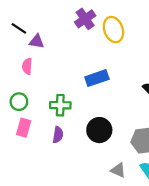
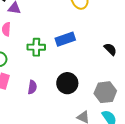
green cross: (60, 105) -> (36, 47), moved

